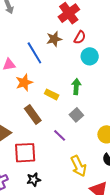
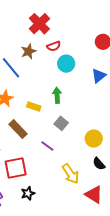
red semicircle: (80, 37) -> (54, 46), turned 48

